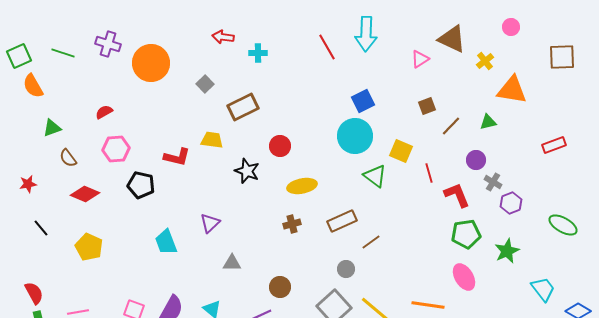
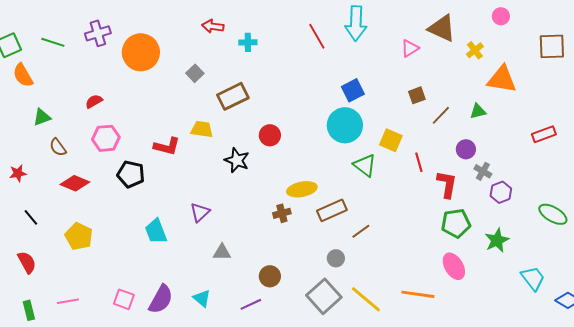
purple cross: (108, 44) -> (98, 33), turned -35
yellow ellipse: (302, 186) -> (302, 189), moved
red L-shape: (457, 195) -> (447, 184), turned 32
red semicircle: (34, 293) -> (27, 262), moved

